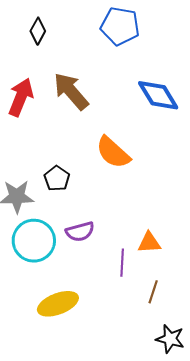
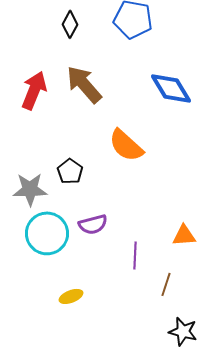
black diamond: (38, 31) -> (70, 24), moved
orange triangle: (149, 243) -> (184, 235), moved
yellow ellipse: (58, 304) -> (71, 296), size x0.6

